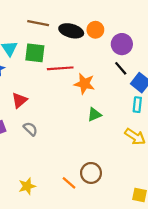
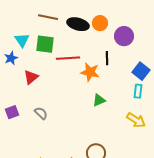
black line: (121, 68) -> (107, 58), moved, turned 40
red triangle: (19, 100) -> (31, 77), moved

